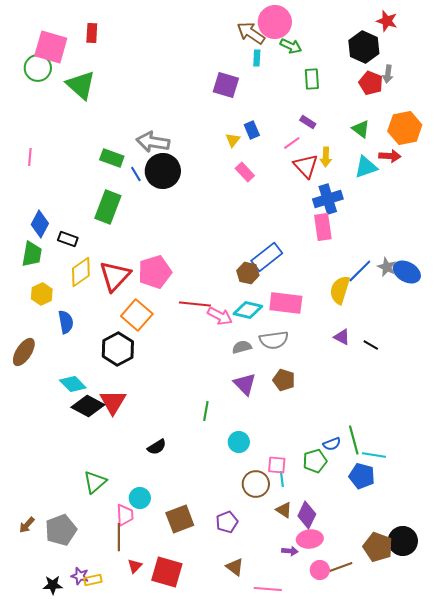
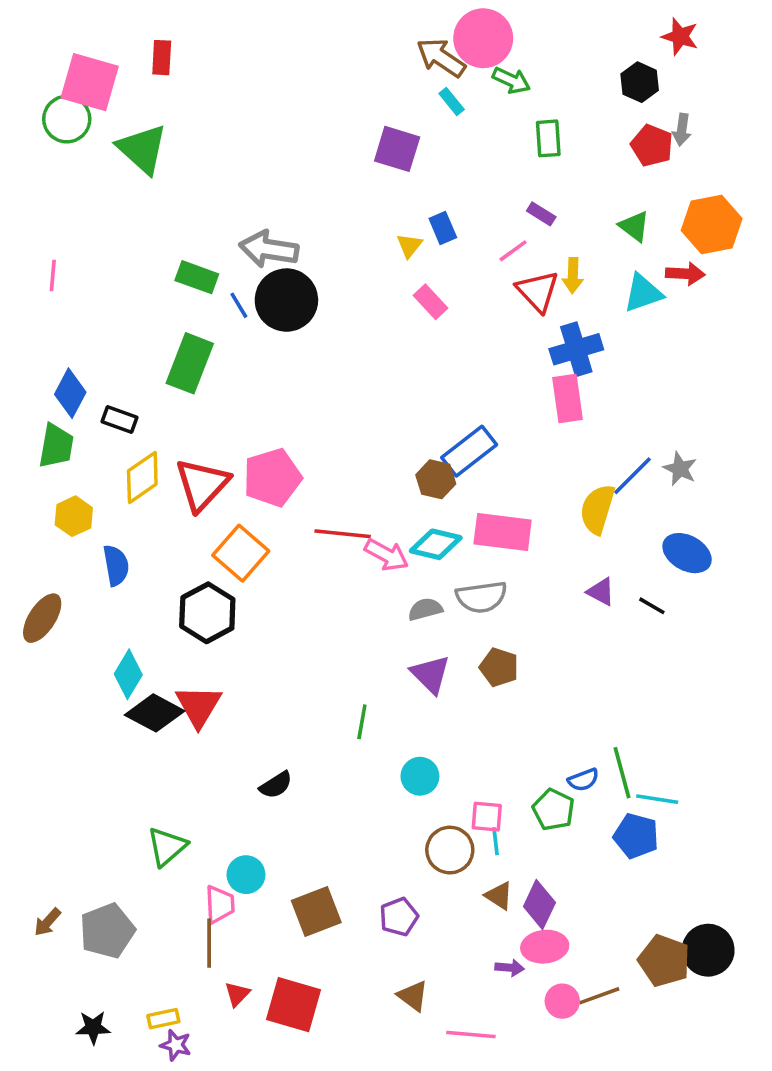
black hexagon: (364, 47) -> (640, 82), size x0.7
cyan rectangle: (257, 58) -> (452, 101), turned -42
blue ellipse: (407, 272) -> (687, 553), moved
cyan diamond: (73, 384) -> (128, 674), turned 76
green pentagon: (315, 461) -> (553, 810), turned -30
purple star: (80, 576) -> (176, 1045), moved

